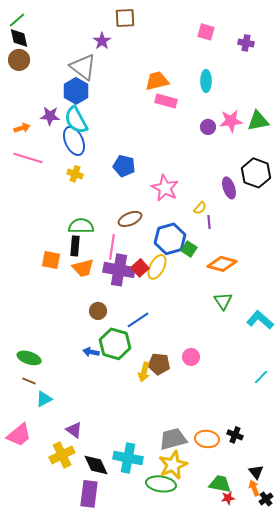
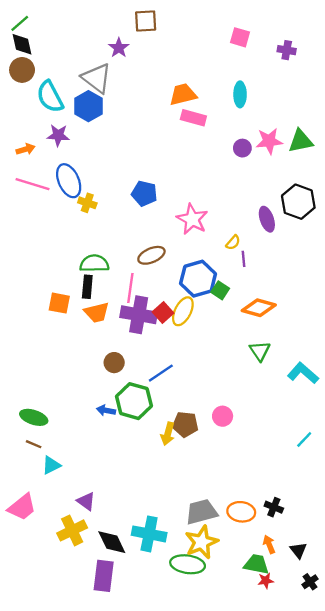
cyan semicircle: (76, 120) -> (50, 97), moved
blue ellipse: (74, 141) -> (69, 181), moved
orange arrow: (254, 488) -> (269, 544), moved

